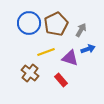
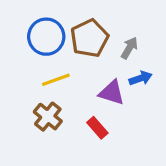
yellow line: (46, 52) -> (56, 80), moved

